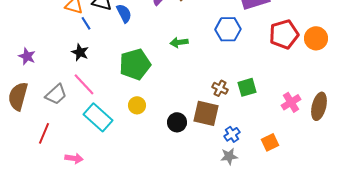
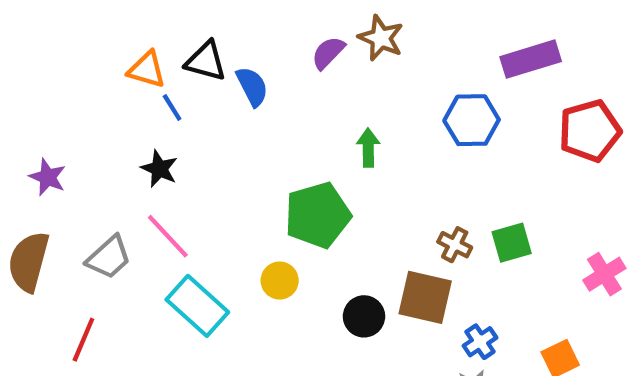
green arrow: (179, 42) -> (368, 148), turned 96
green pentagon: (135, 64) -> (318, 215), moved

